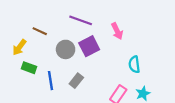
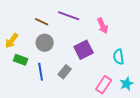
brown line: (40, 31) -> (42, 22), moved
purple square: (89, 46) -> (84, 50), moved
gray circle: (66, 49) -> (45, 43), moved

